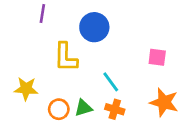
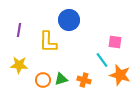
purple line: (42, 14) -> (19, 30), moved
cyan line: (111, 82) -> (102, 60), moved

